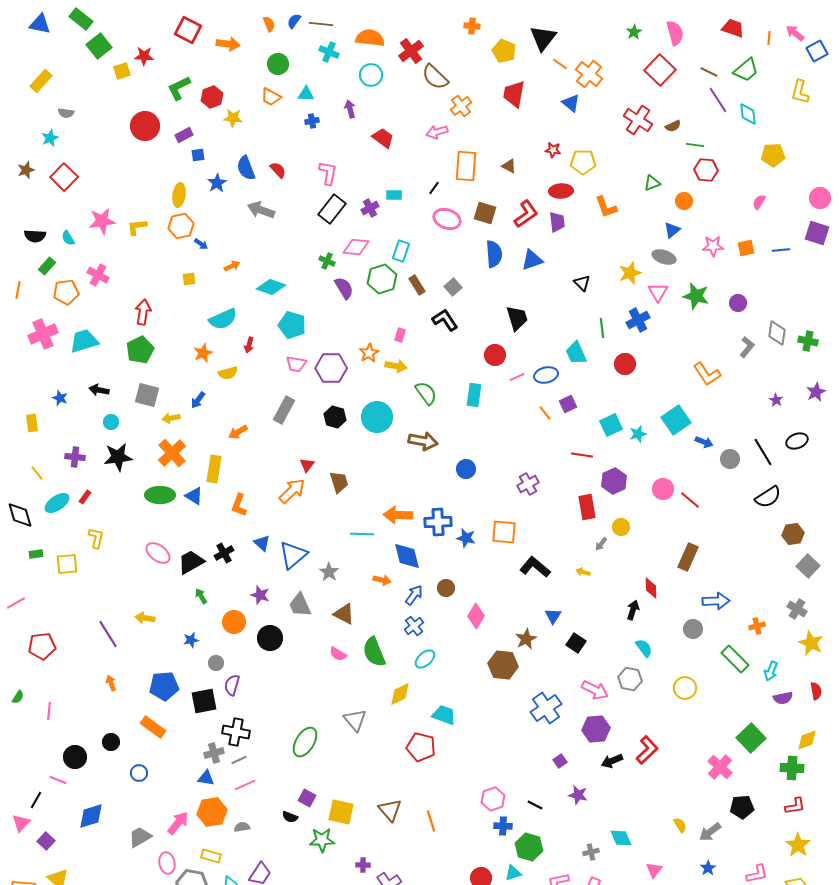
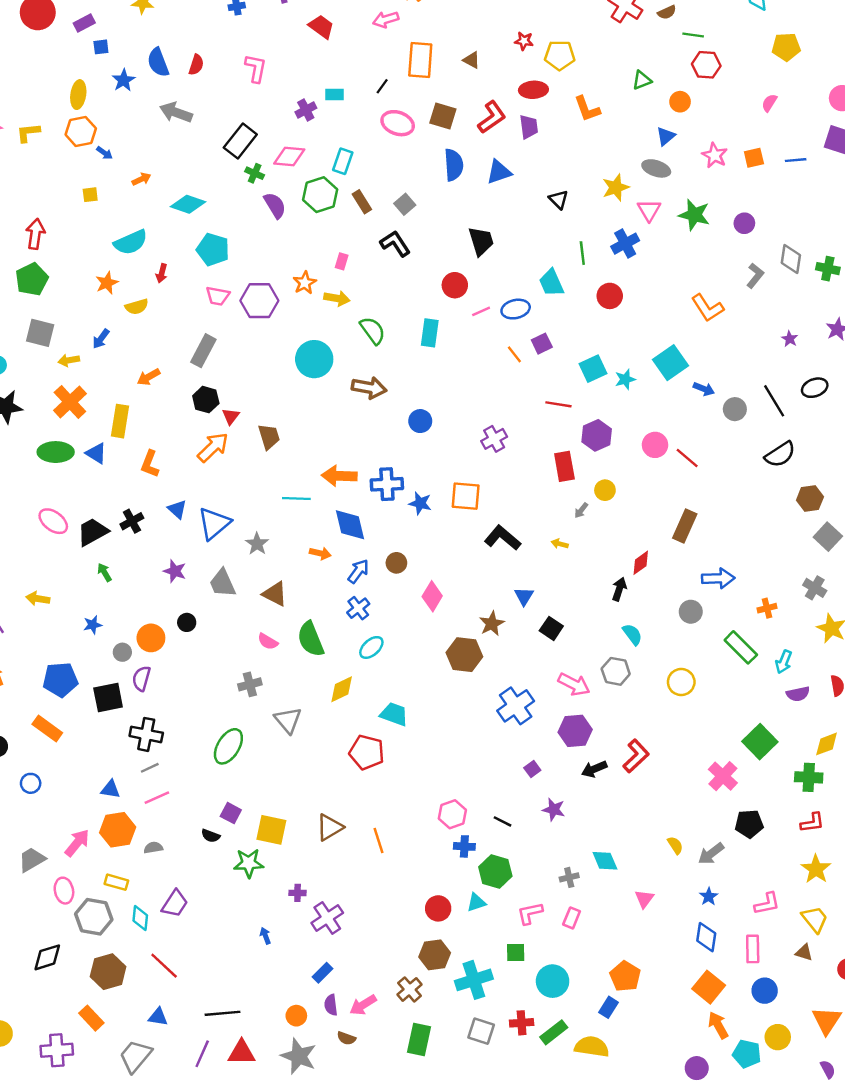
red semicircle: (278, 170) -> (196, 65), turned 60
black rectangle: (332, 209) -> (240, 141), moved
pink star: (713, 246) -> (715, 155), turned 30
black hexagon: (335, 417) -> (206, 400), moved
red diamond: (651, 588) -> (641, 563), turned 55
orange circle: (234, 622) -> (151, 638), moved
black circle: (270, 638) -> (187, 622), size x0.6
gray cross: (214, 753) -> (250, 684), moved
brown triangle: (390, 810) -> (330, 827), turned 40

